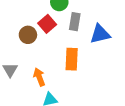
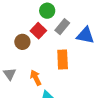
gray rectangle: (75, 22) -> (62, 27), turned 35
blue triangle: (100, 34) -> (85, 35), turned 30

